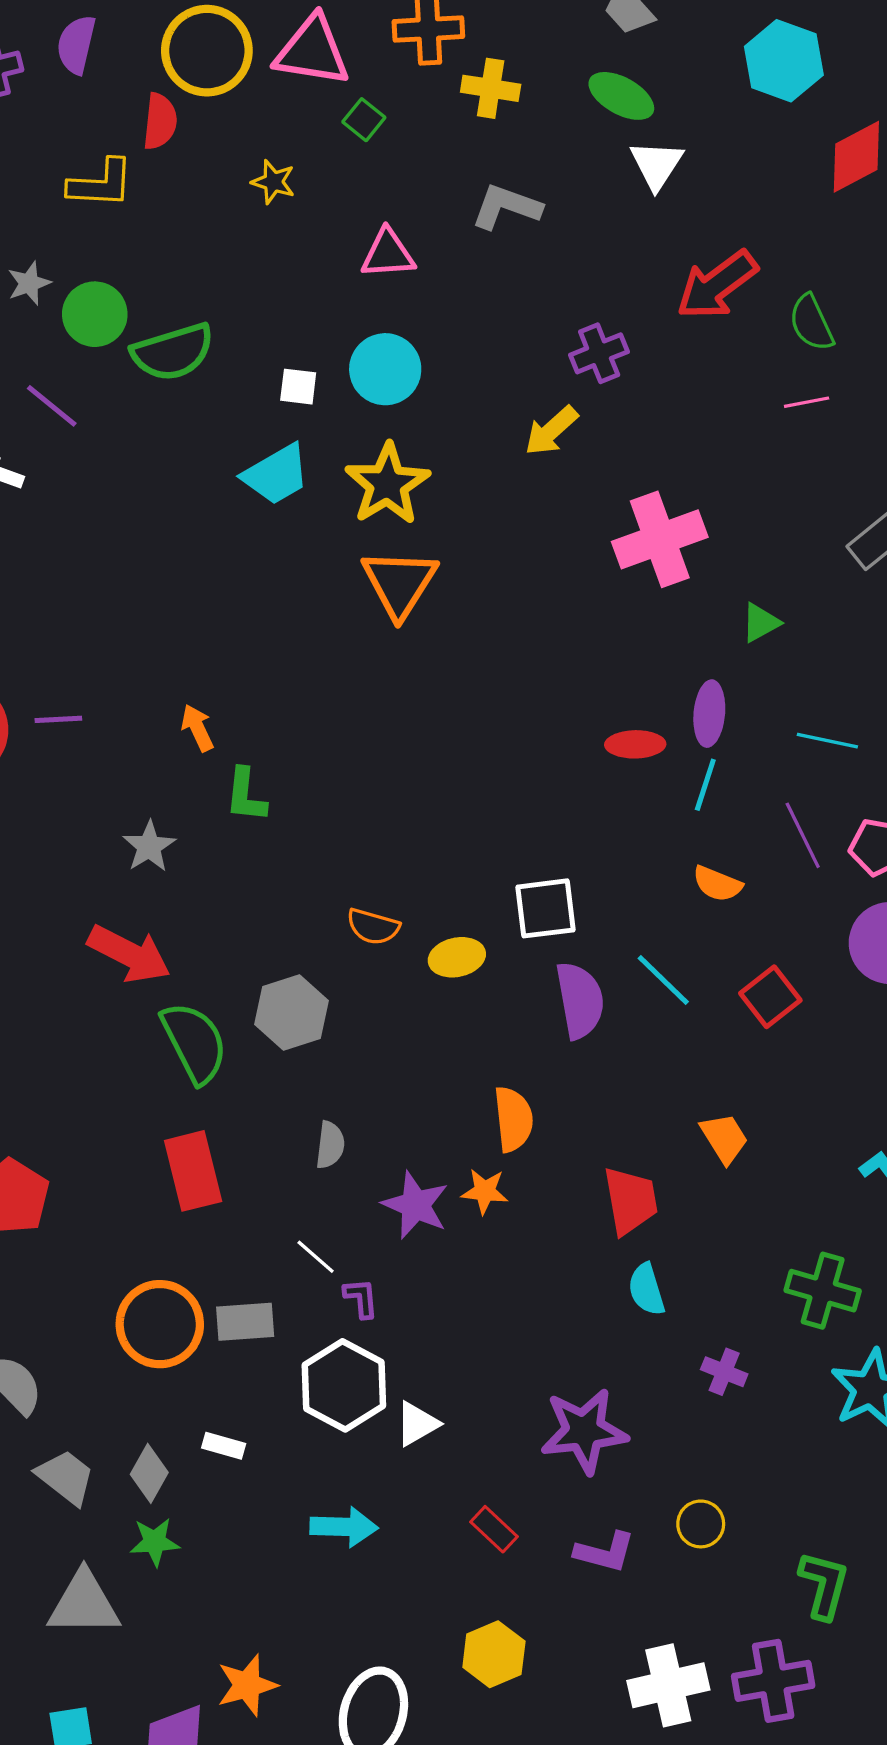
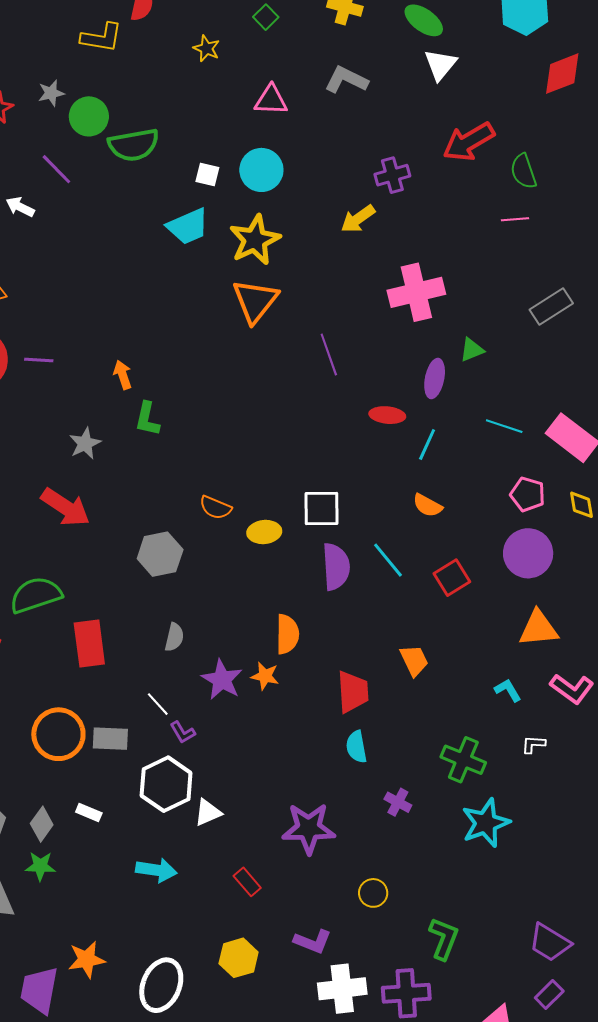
purple ellipse: (709, 714) -> (435, 378), moved
purple line: (803, 835) -> (329, 355), moved
green semicircle: (194, 1042) -> (36, 595), moved, turned -88
purple L-shape: (361, 1298) -> (183, 732), turned 148
purple L-shape: (605, 1552) -> (313, 941), moved

